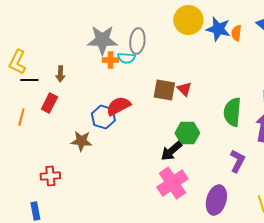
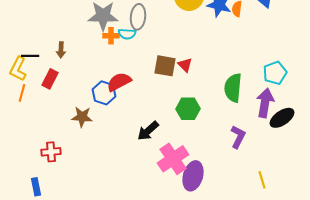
yellow L-shape: (17, 62) -> (18, 69), moved
black arrow: (171, 151) -> (148, 131), moved
purple ellipse: (216, 200) -> (193, 176), moved

